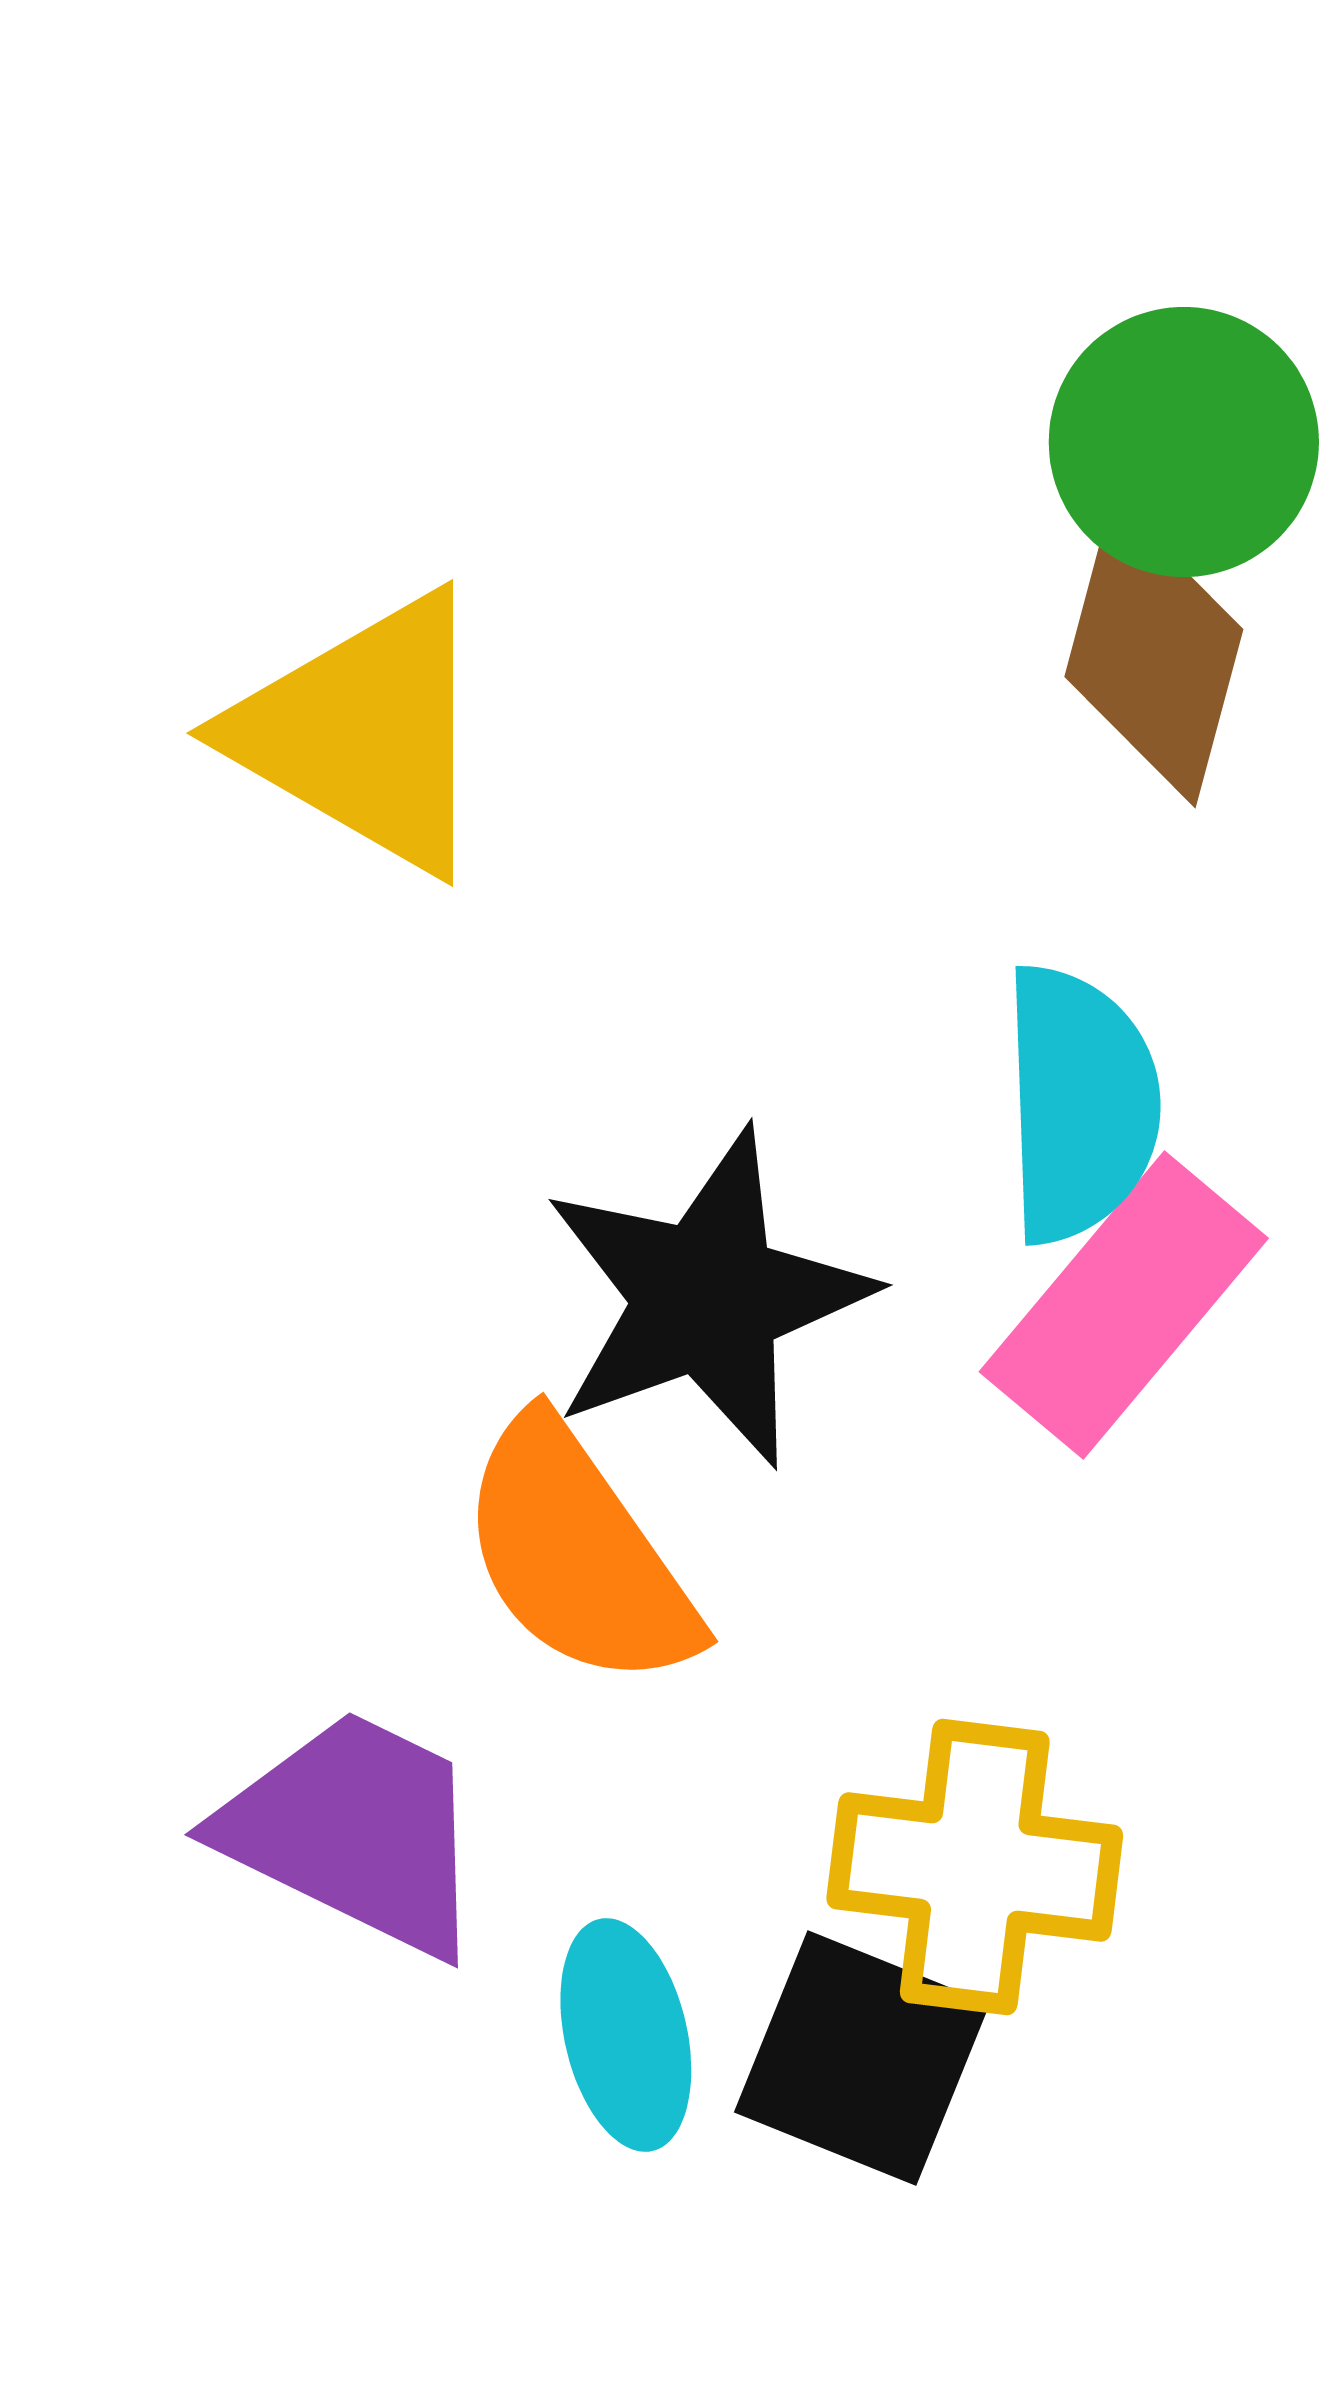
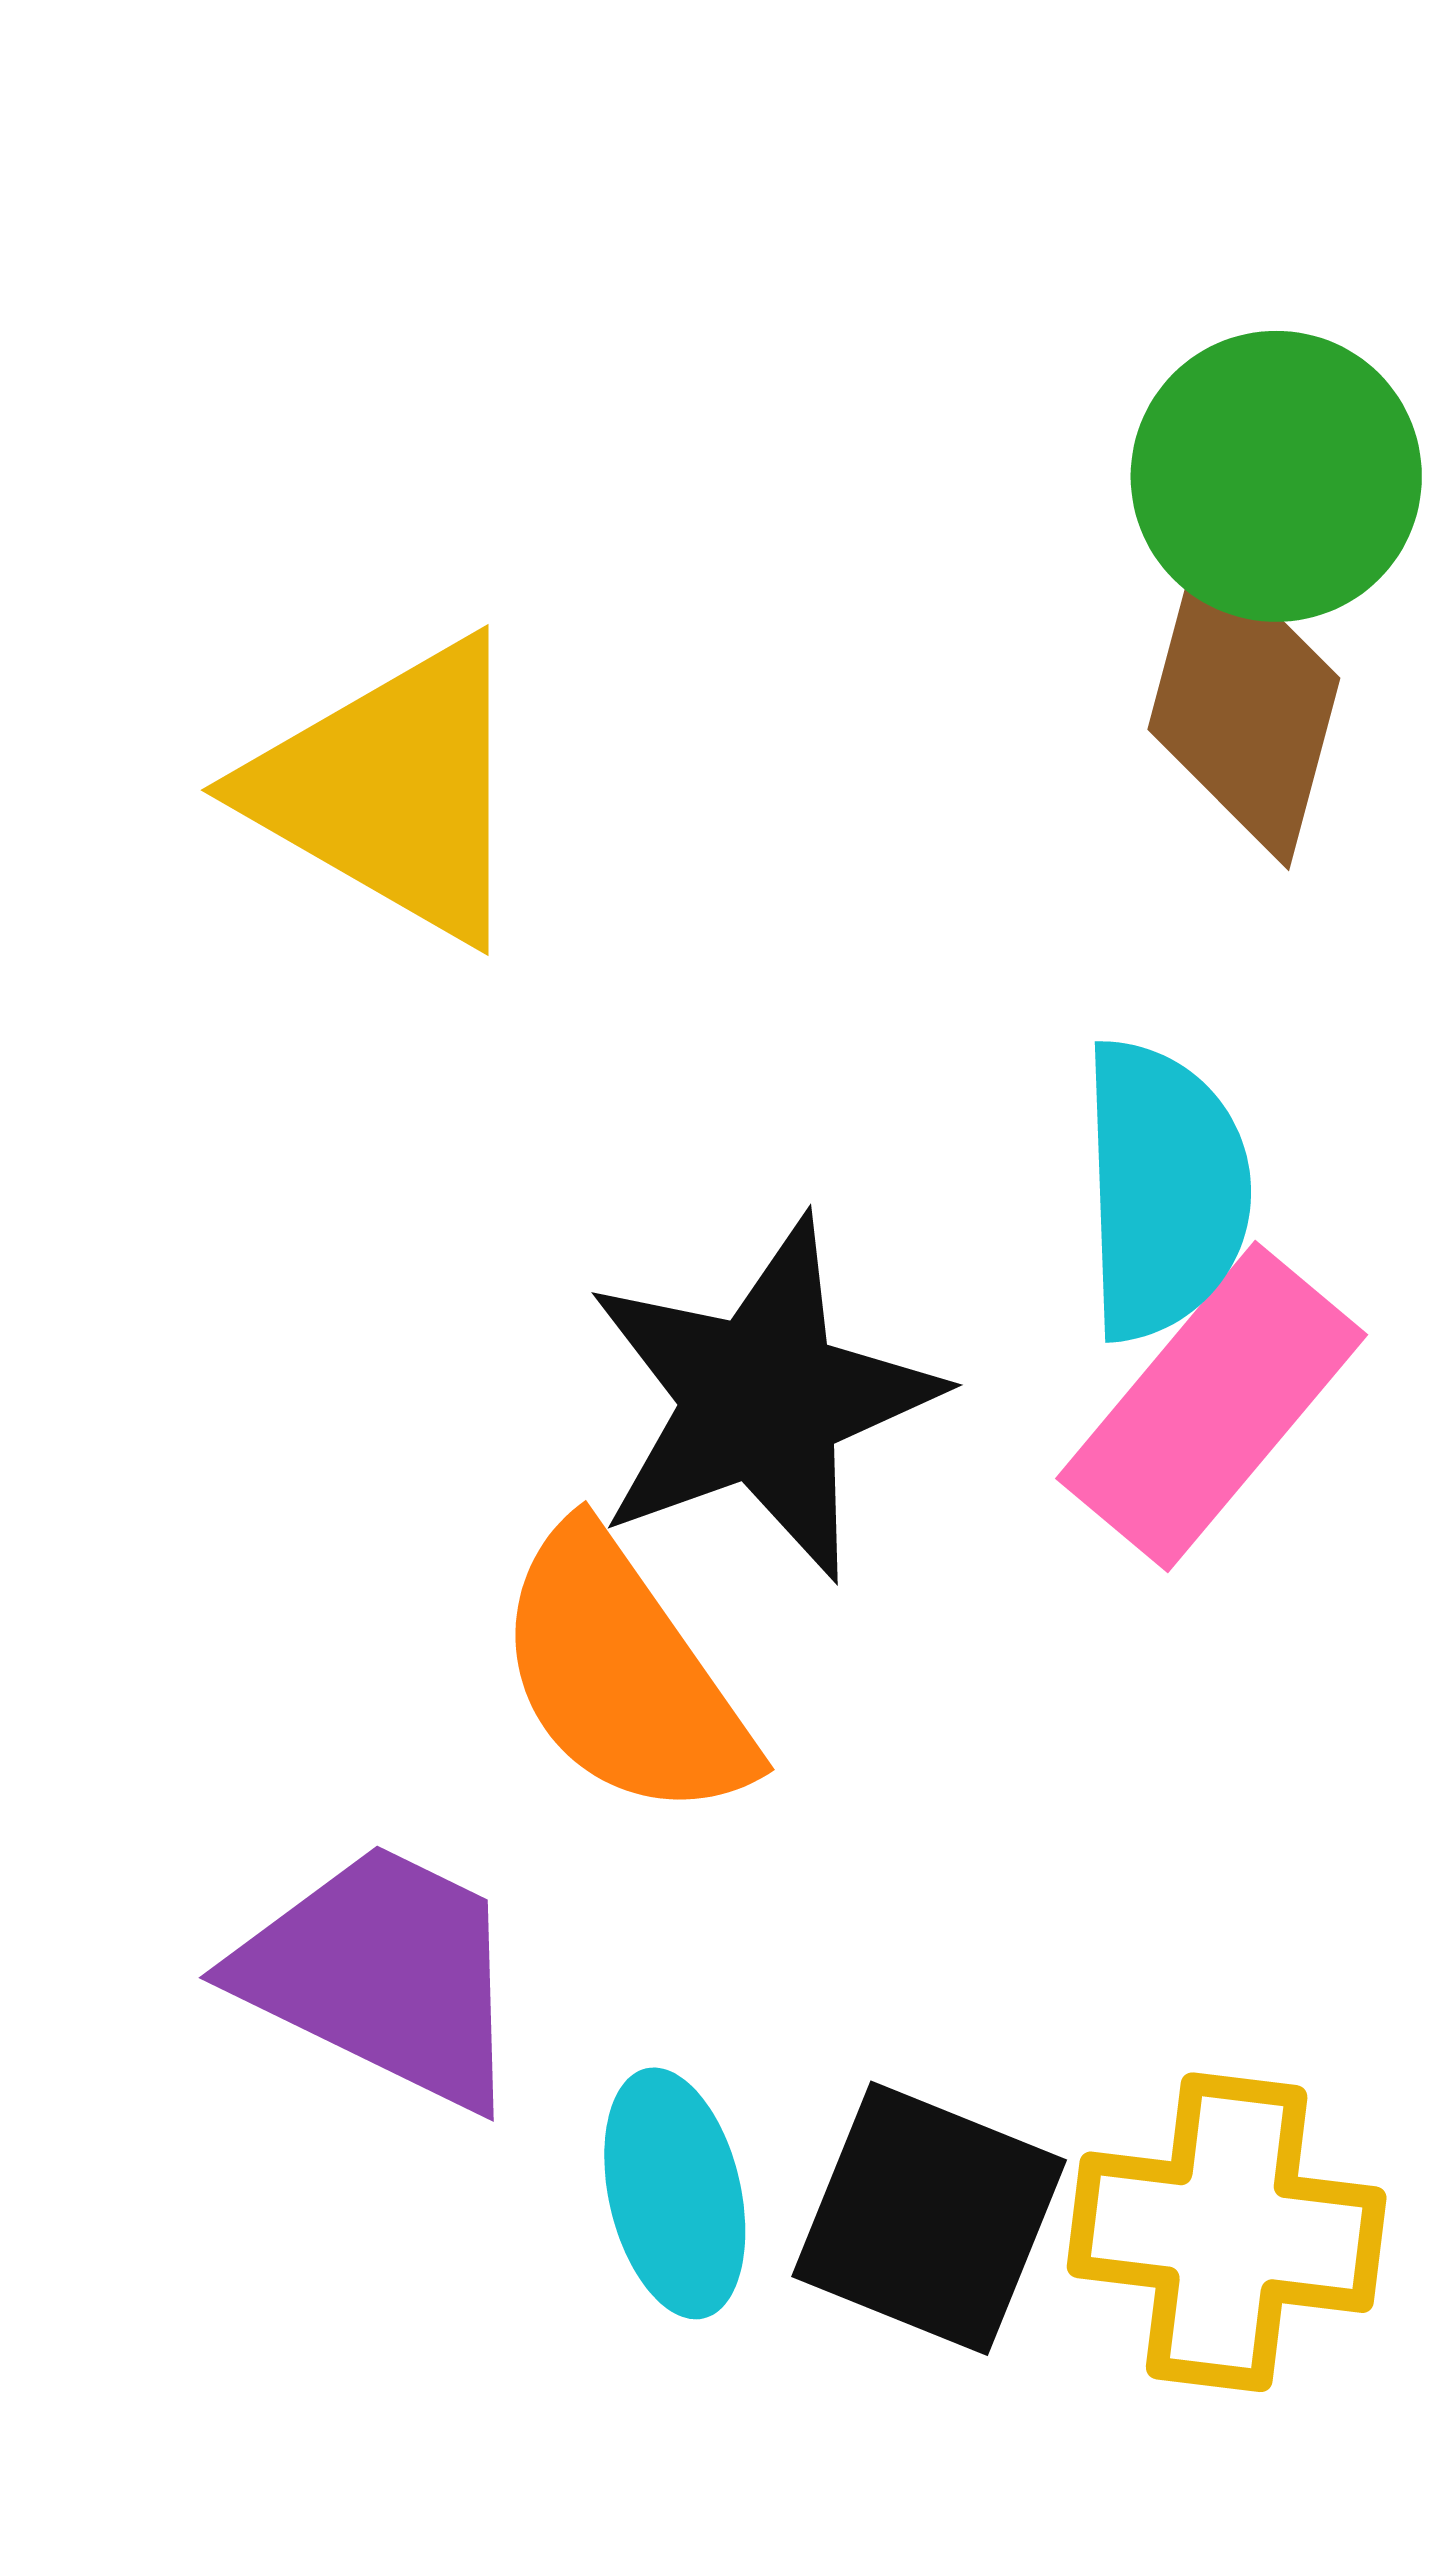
yellow cross: (975, 1867) -> (1227, 2232), moved

